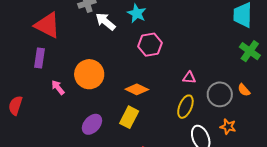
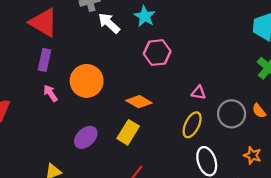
purple rectangle: (40, 58) -> (45, 60), moved
orange star: (228, 127) -> (253, 155), moved

